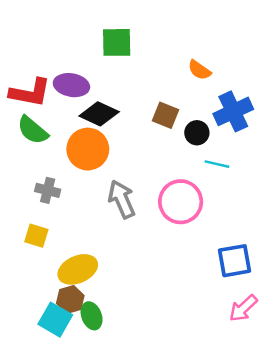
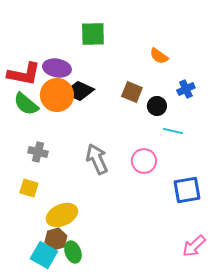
blue cross: (233, 111) -> (186, 89), size x0.6
orange circle: (88, 149) -> (57, 95), moved
pink circle: (181, 202) -> (144, 161), size x0.7
blue square: (234, 261) -> (187, 190), moved

